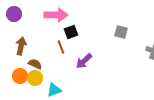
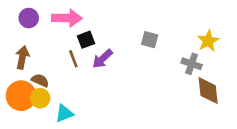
purple circle: (14, 14) -> (29, 18), moved
purple arrow: (84, 61) -> (103, 59), moved
orange circle: (20, 76) -> (21, 96), size x1.5

